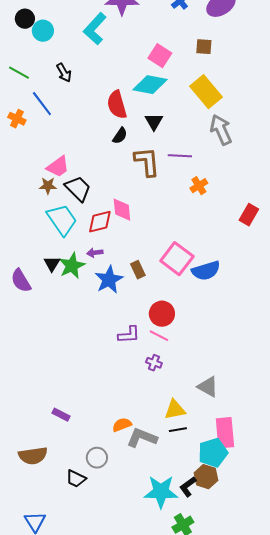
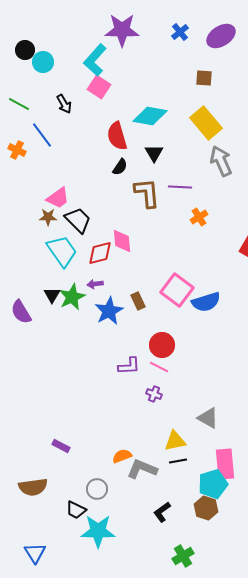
pink square: (160, 56) -> (99, 87), moved
black L-shape: (188, 487) -> (162, 512), moved
cyan star: (161, 492) -> (98, 531), moved

